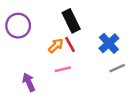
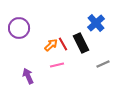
black rectangle: (71, 21) -> (81, 43), moved
blue cross: (109, 43) -> (96, 23), moved

